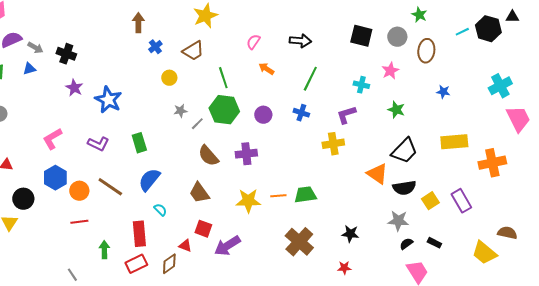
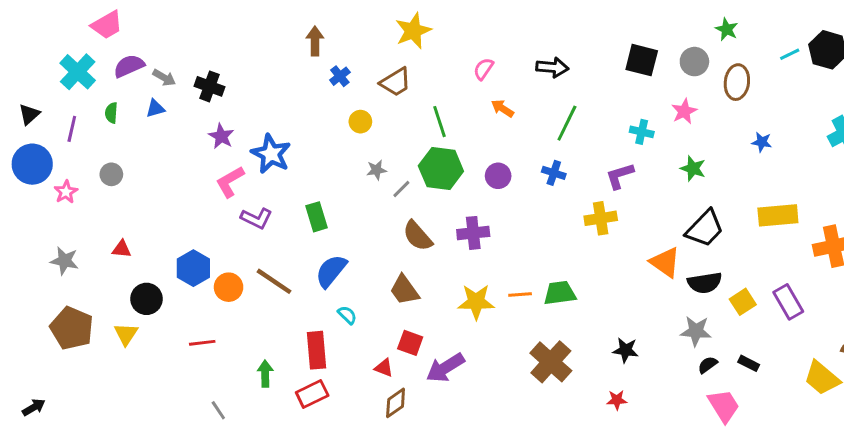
pink L-shape: (52, 139) -> (230, 182), moved
red line: (79, 222) -> (202, 343), moved
brown diamond: (169, 264) -> (396, 403), moved

